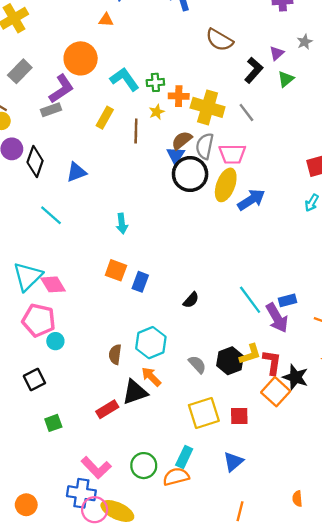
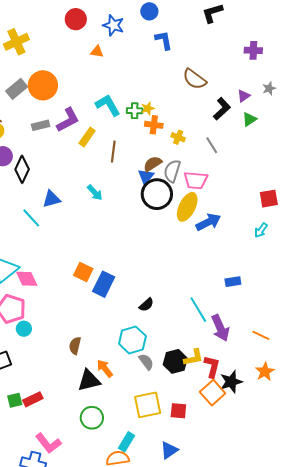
orange circle: (81, 58) -> (43, 85), moved
purple L-shape: (61, 89) -> (68, 120), moved
yellow cross: (208, 107) -> (178, 137), size x0.5
yellow star: (157, 112) -> (148, 108), moved
blue triangle: (76, 172) -> (51, 199), moved
cyan arrow: (122, 224) -> (95, 193), moved, turned -42
blue rectangle: (140, 282) -> (104, 284), size x1.4
blue rectangle: (288, 300) -> (233, 282), moved
cyan hexagon: (151, 343) -> (132, 340), moved
black star: (295, 377) -> (231, 382), turned 30
red rectangle: (107, 409) -> (33, 399), moved
green circle: (144, 466) -> (92, 418), moved

